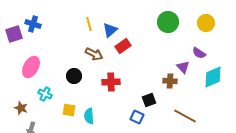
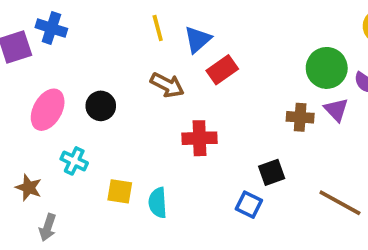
green circle: (168, 22) -> (327, 68), moved
black circle: (74, 76) -> (101, 106), moved
brown cross: (170, 81) -> (300, 117), moved

